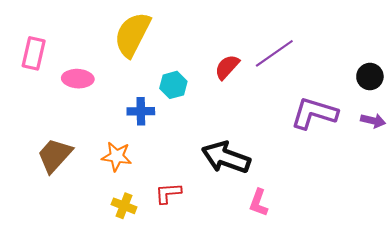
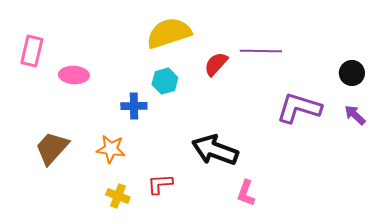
yellow semicircle: (132, 34) -> (169, 33), moved, turned 45
purple line: (274, 53) -> (261, 51), turned 36
purple arrow: (373, 121) -> (355, 115), turned -150

